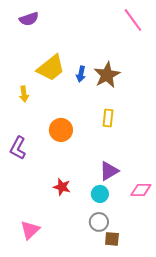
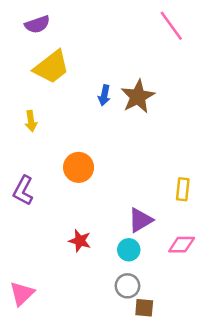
yellow trapezoid: (51, 68) -> (51, 67), moved
yellow rectangle: (108, 118) -> (183, 189), moved
pink triangle: (30, 230) -> (22, 294), moved

